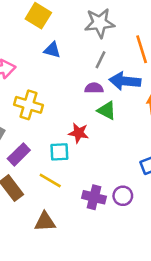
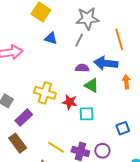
gray line: (100, 60) -> (79, 40), moved
yellow cross: (28, 105) -> (45, 93), moved
cyan square: (59, 152) -> (87, 114), moved
yellow line: (50, 180) -> (56, 147), moved

